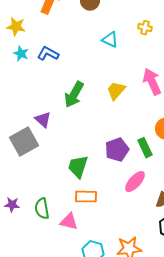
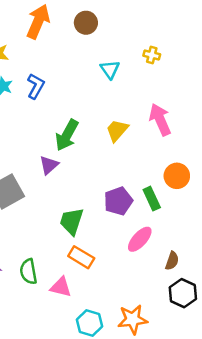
cyan triangle: (110, 40) -> (110, 69), turned 30
blue L-shape: (48, 54) -> (36, 86), turned 90
purple triangle: (43, 120) -> (49, 165), moved, turned 36
orange rectangle: (86, 197) -> (81, 257), turned 30

